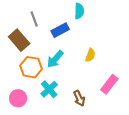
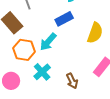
blue rectangle: (60, 30) -> (64, 19), moved
yellow semicircle: (90, 55) -> (95, 33), moved, size x1.5

